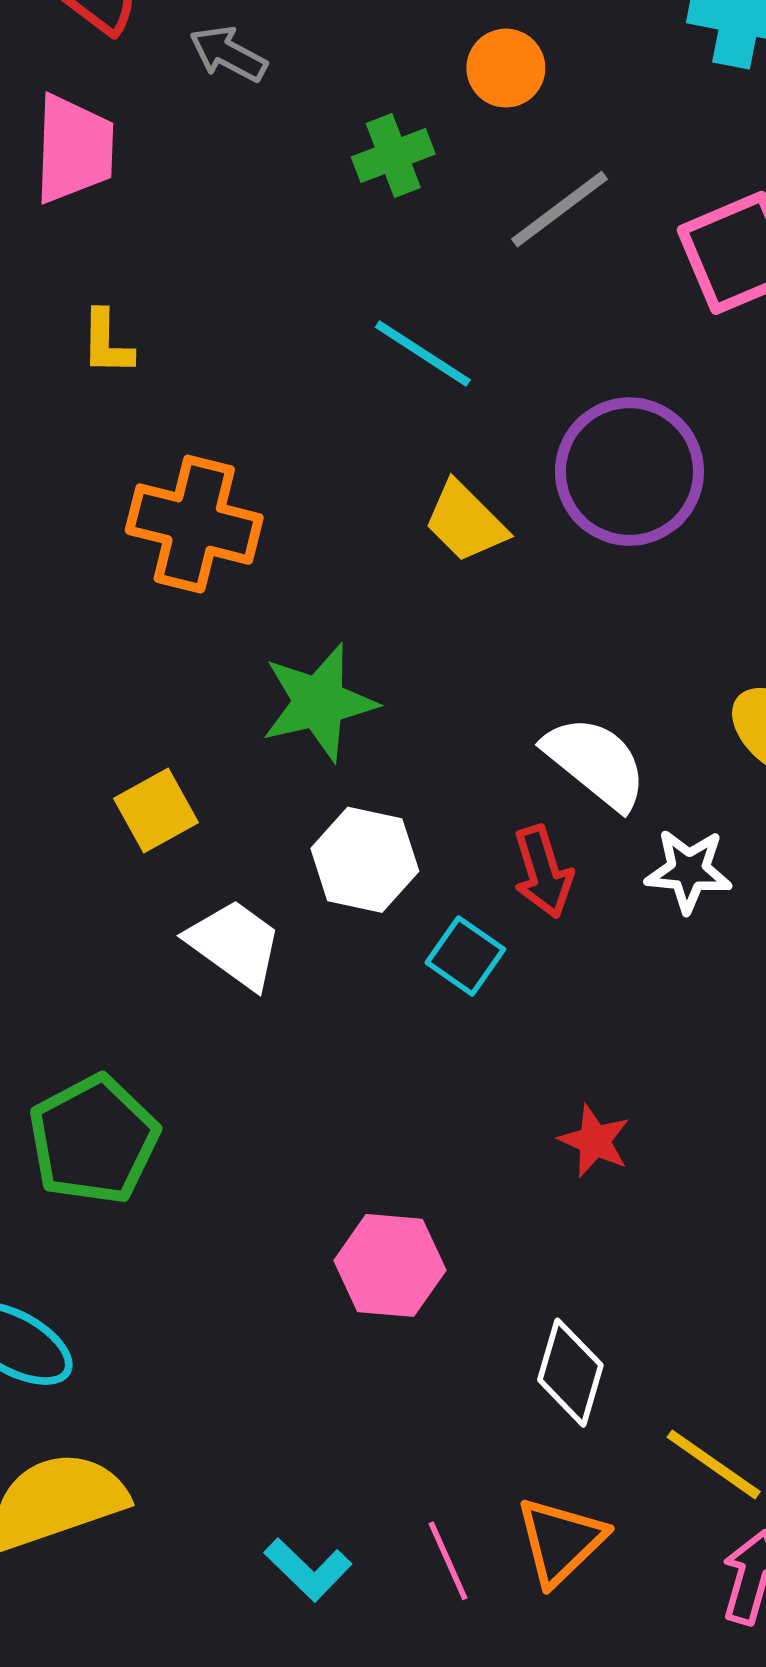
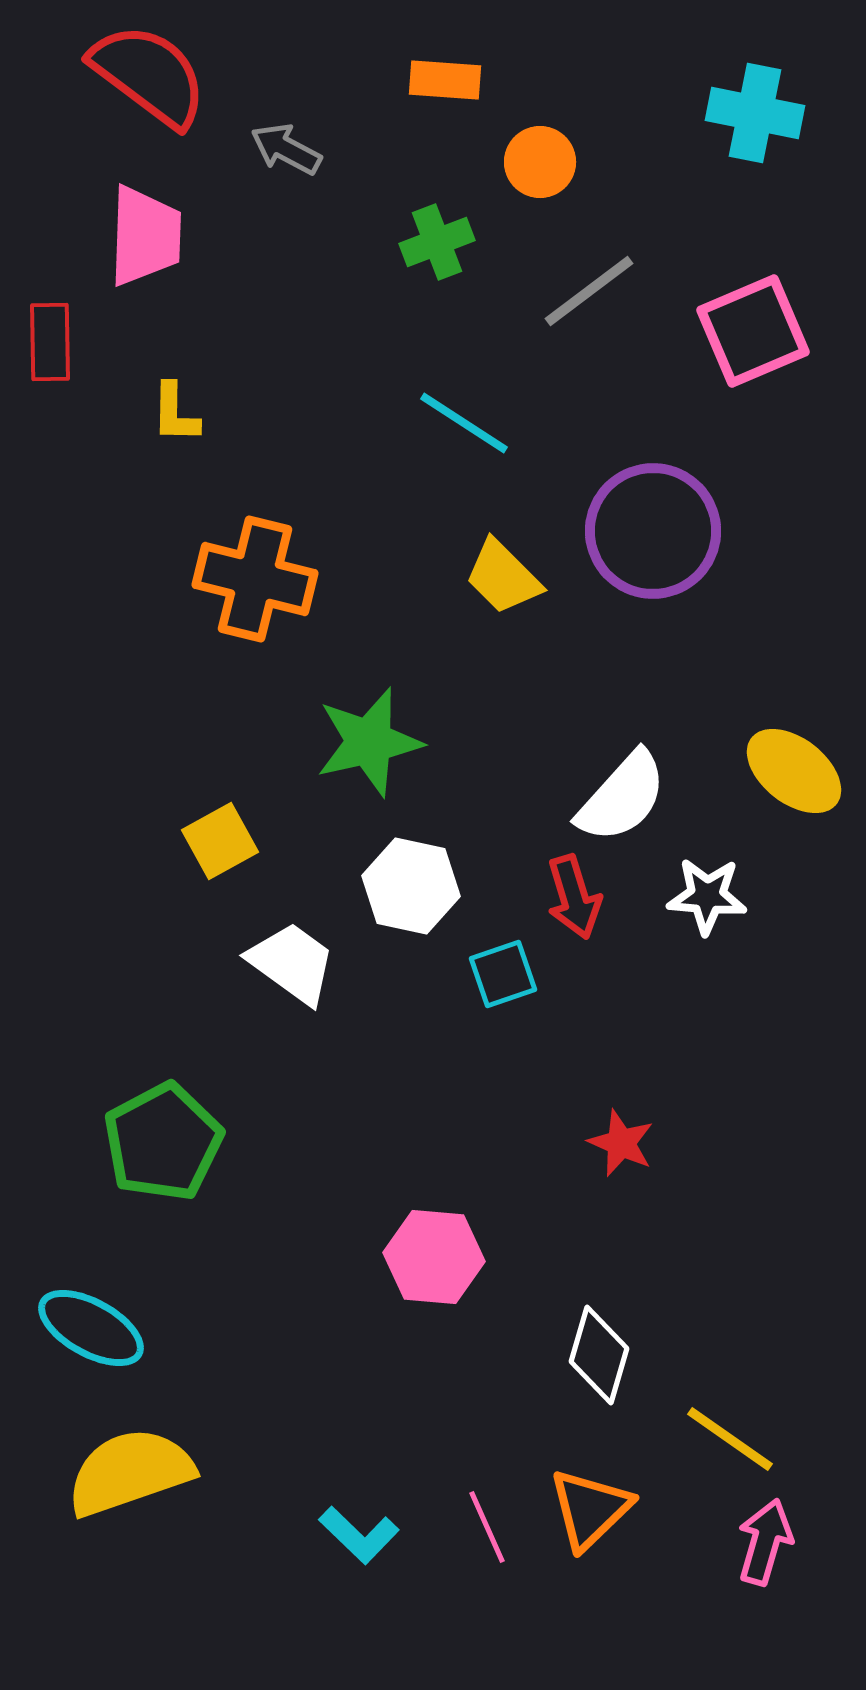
white semicircle: (596, 762) -> (622, 797), turned 93
cyan square: (465, 956) -> (503, 974), turned 36

